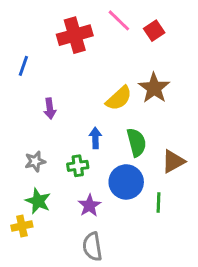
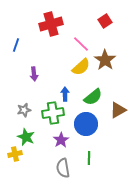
pink line: (119, 20) -> (81, 44), moved
green semicircle: (136, 142) -> (93, 97), turned 66
green cross: (78, 166) -> (53, 113), size x1.5
green line: (158, 203) -> (89, 158), moved

